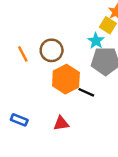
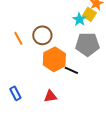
cyan star: (96, 41) -> (79, 19), moved
blue rectangle: (19, 120) -> (15, 93), turned 40

